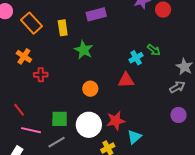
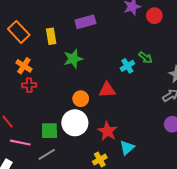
green star: (84, 50) -> (73, 59), turned 30
orange cross: (24, 56) -> (24, 66), moved
red triangle: (126, 80) -> (107, 90), moved
red star: (116, 121) -> (107, 131), turned -30
white circle: (89, 125) -> (75, 123), moved

